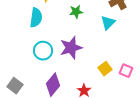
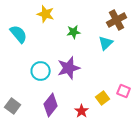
cyan semicircle: (36, 18) -> (19, 34), moved, turned -48
yellow square: (105, 69) -> (103, 98), moved

